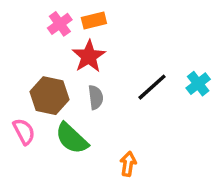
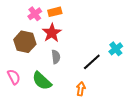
black line: (152, 87) -> (92, 62), moved
brown hexagon: (50, 96) -> (25, 42), moved
orange arrow: (128, 164) -> (81, 89), moved

